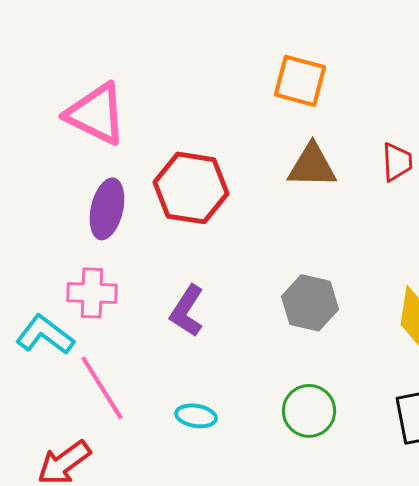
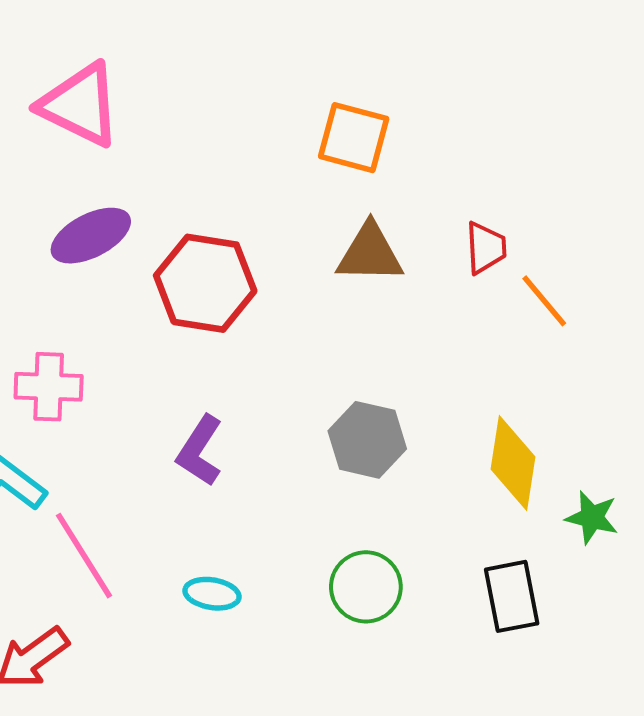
pink triangle: (96, 114) -> (80, 105), moved
purple ellipse: (107, 209) -> (91, 236), moved, turned 50
pink cross: (92, 293) -> (49, 387), moved

